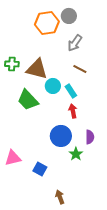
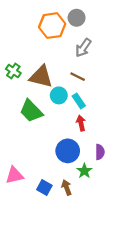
green cross: (12, 64) -> (13, 71), turned 32
brown line: (80, 69) -> (78, 77), moved
brown arrow: (60, 197) -> (67, 187), moved

